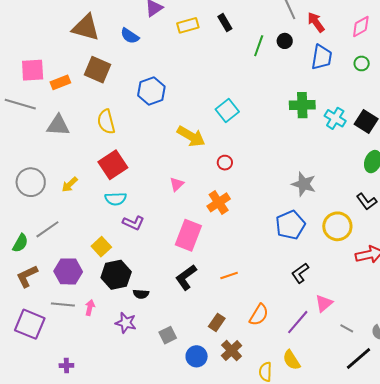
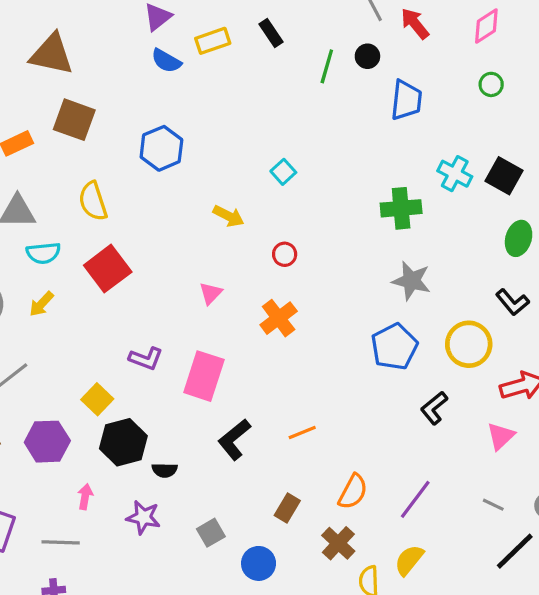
blue semicircle: (130, 36) -> (166, 61), moved
blue trapezoid: (322, 57) -> (406, 100), moved
green cross: (302, 105) -> (401, 208), moved
cyan square: (227, 111) -> (283, 172), size x0.7
yellow arrow: (191, 136) -> (229, 216), size x0.7
cyan semicircle: (116, 199) -> (43, 253), moved
pink rectangle: (188, 235) -> (204, 376), moved
black L-shape: (300, 273) -> (434, 408), moved
pink triangle: (324, 303) -> (501, 436), moved
gray line: (63, 304) -> (61, 542), moved
brown cross: (232, 351) -> (338, 543), moved
yellow semicircle: (291, 360) -> (409, 560), turned 75

